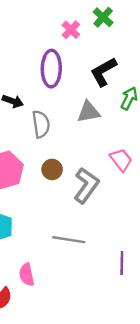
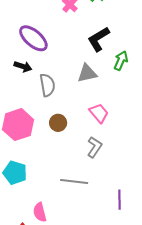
purple ellipse: (51, 69) -> (33, 38), moved, turned -48
pink trapezoid: (121, 160) -> (99, 113), moved
gray L-shape: (86, 185) -> (95, 147), moved, size x0.7

